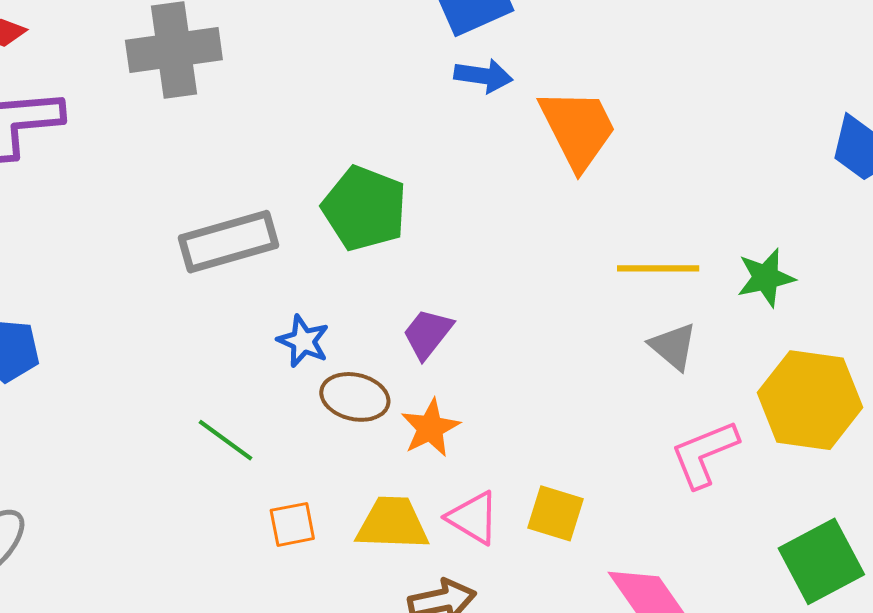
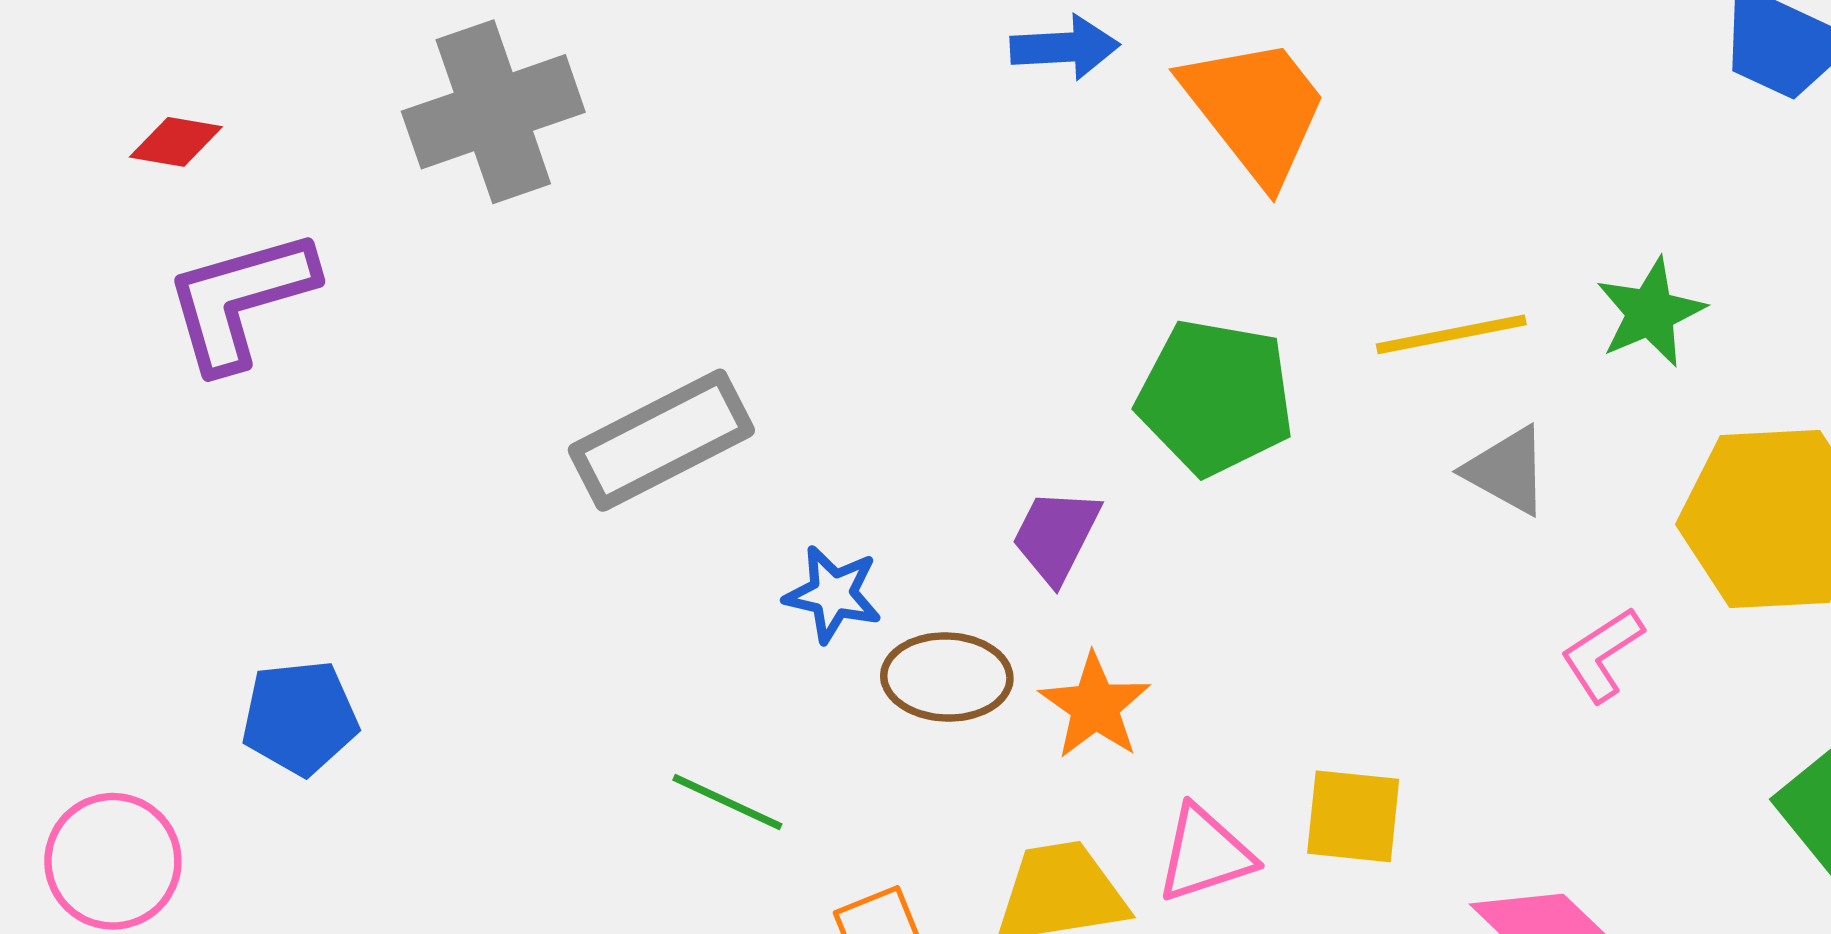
green pentagon: (365, 208) -> (1215, 397), moved
pink L-shape: (704, 454) -> (1602, 654), size x0.7
pink triangle: (473, 518) -> (1205, 854), turned -38

